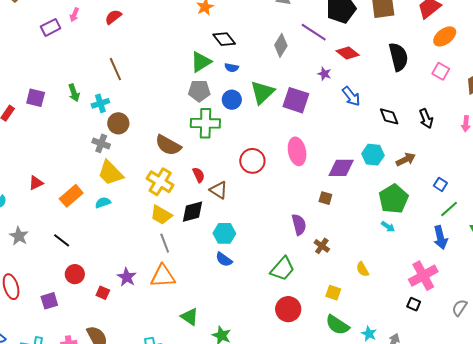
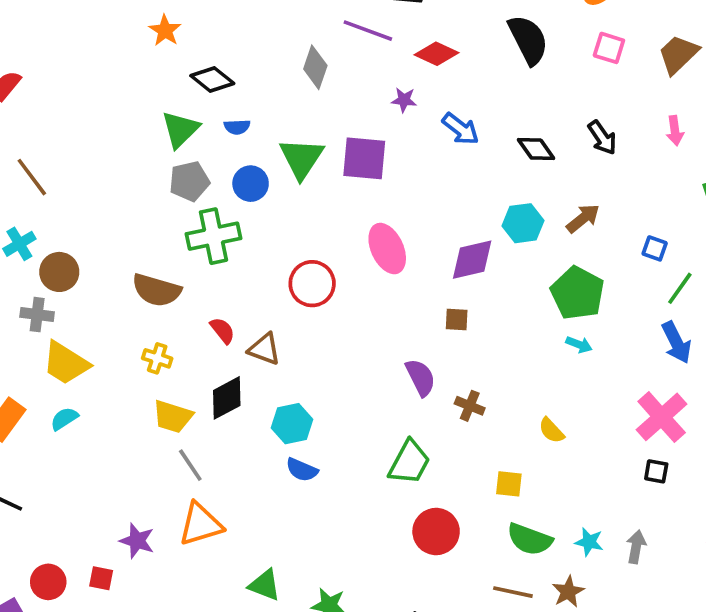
yellow cross: (160, 182) -> (157, 358), size x0.6
red circle: (75, 274) -> (48, 582), moved

